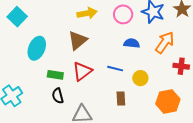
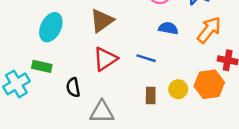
green rectangle: (55, 75) -> (42, 66), moved
yellow circle: (140, 78) -> (178, 89), moved
orange hexagon: (168, 102) -> (209, 84), moved

